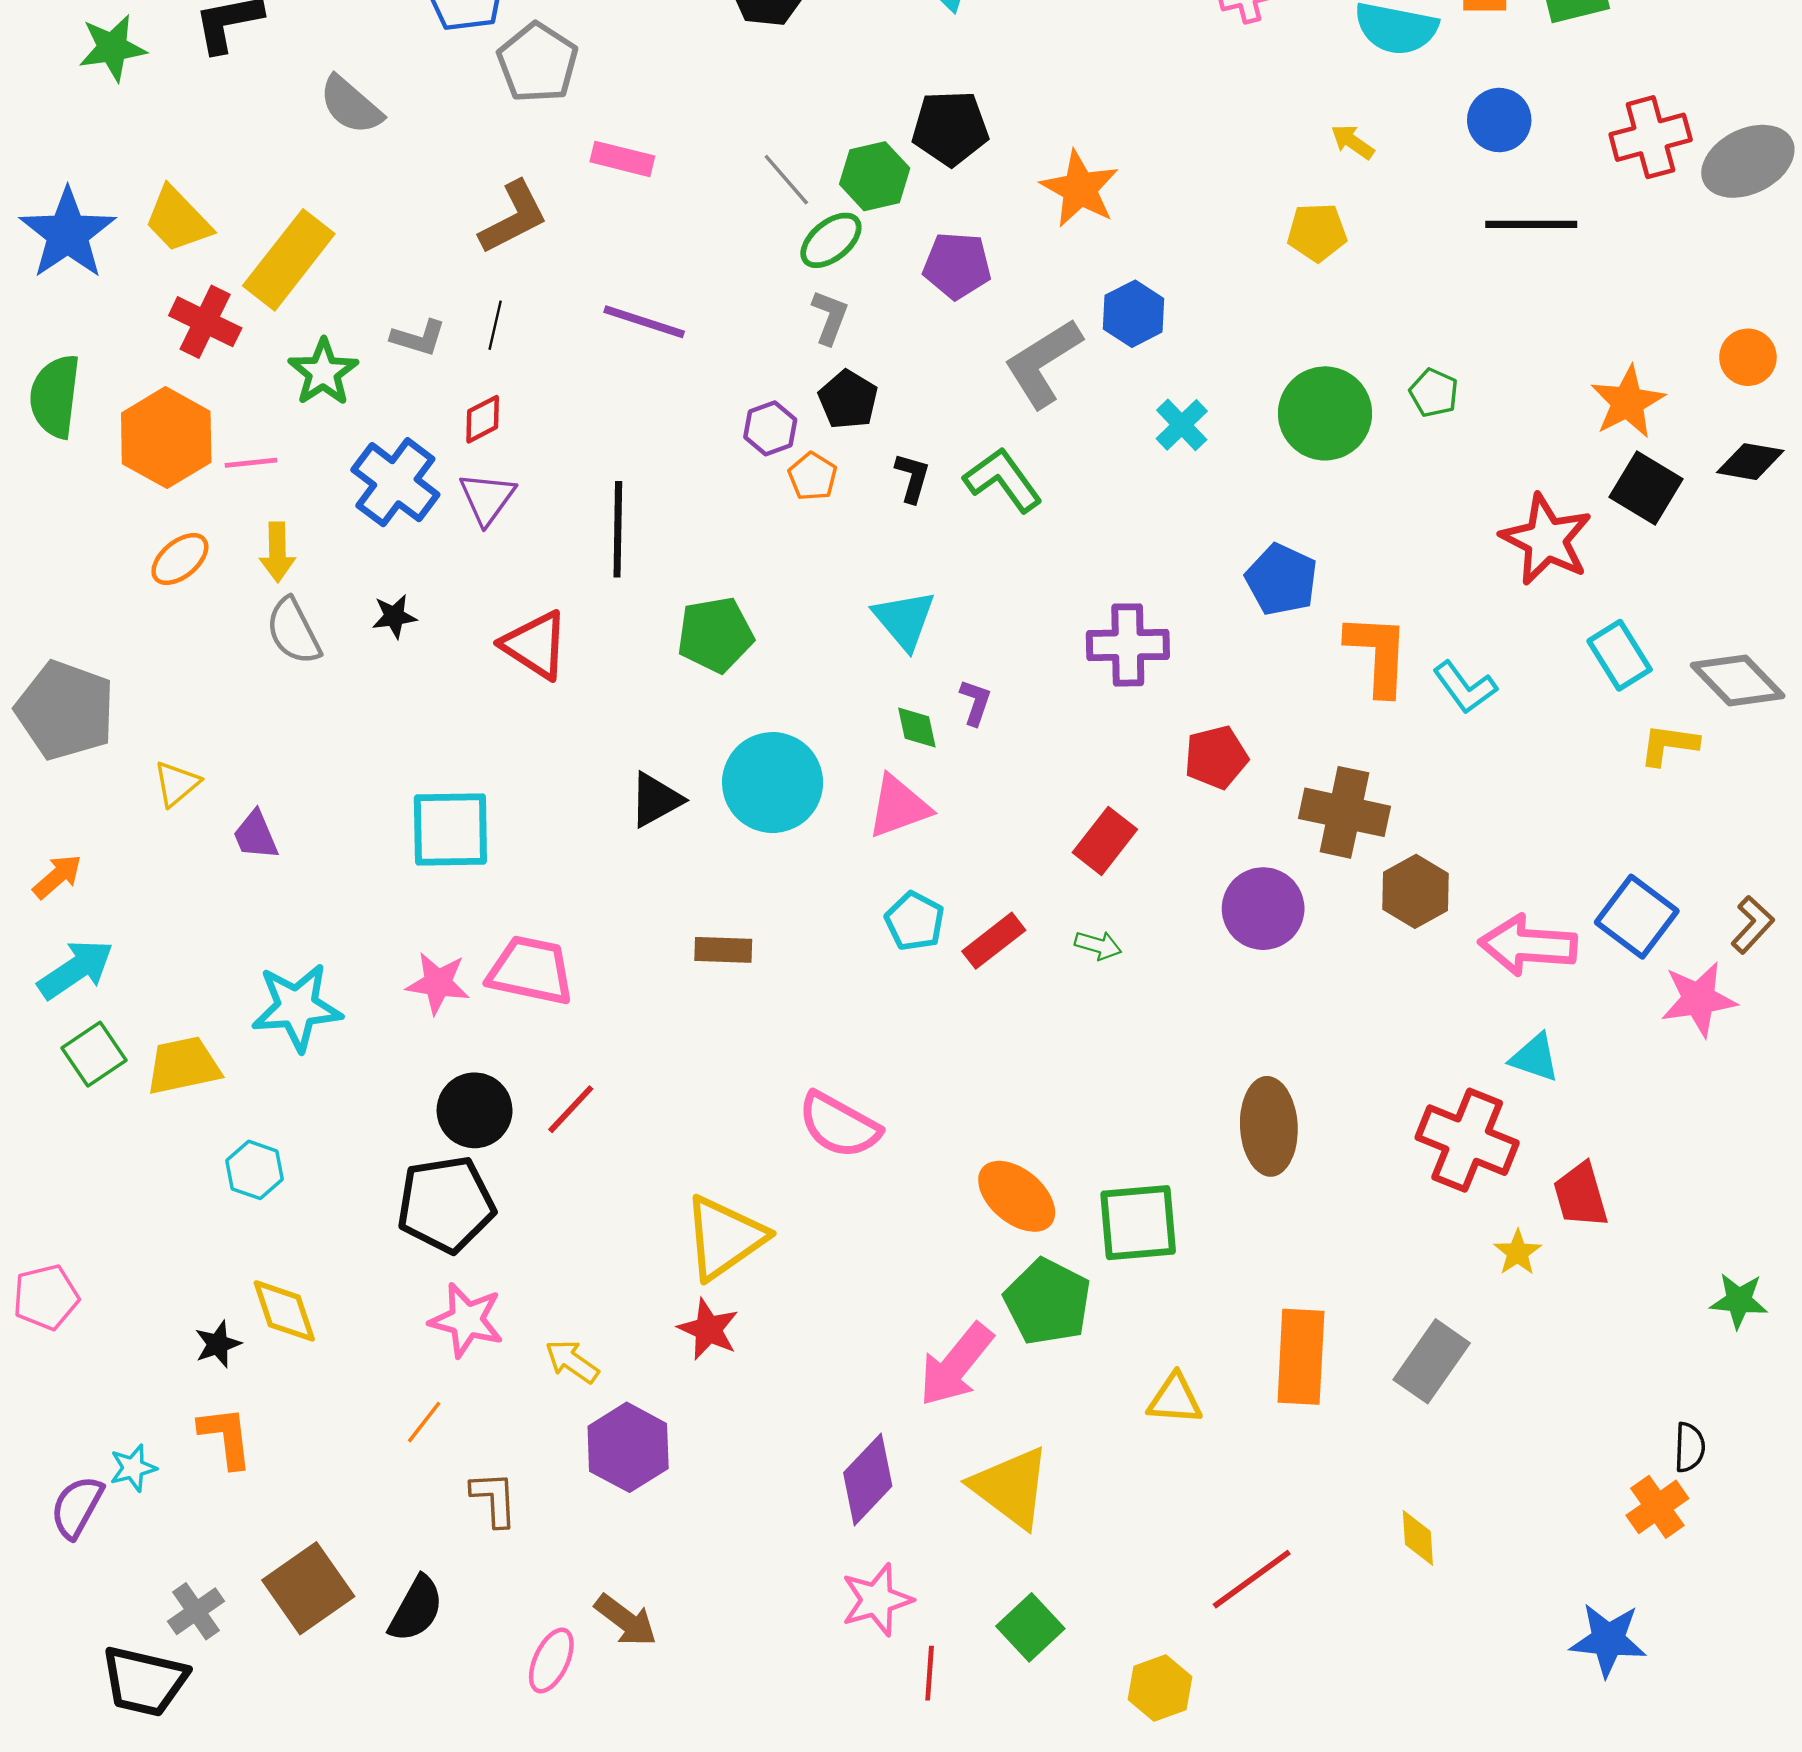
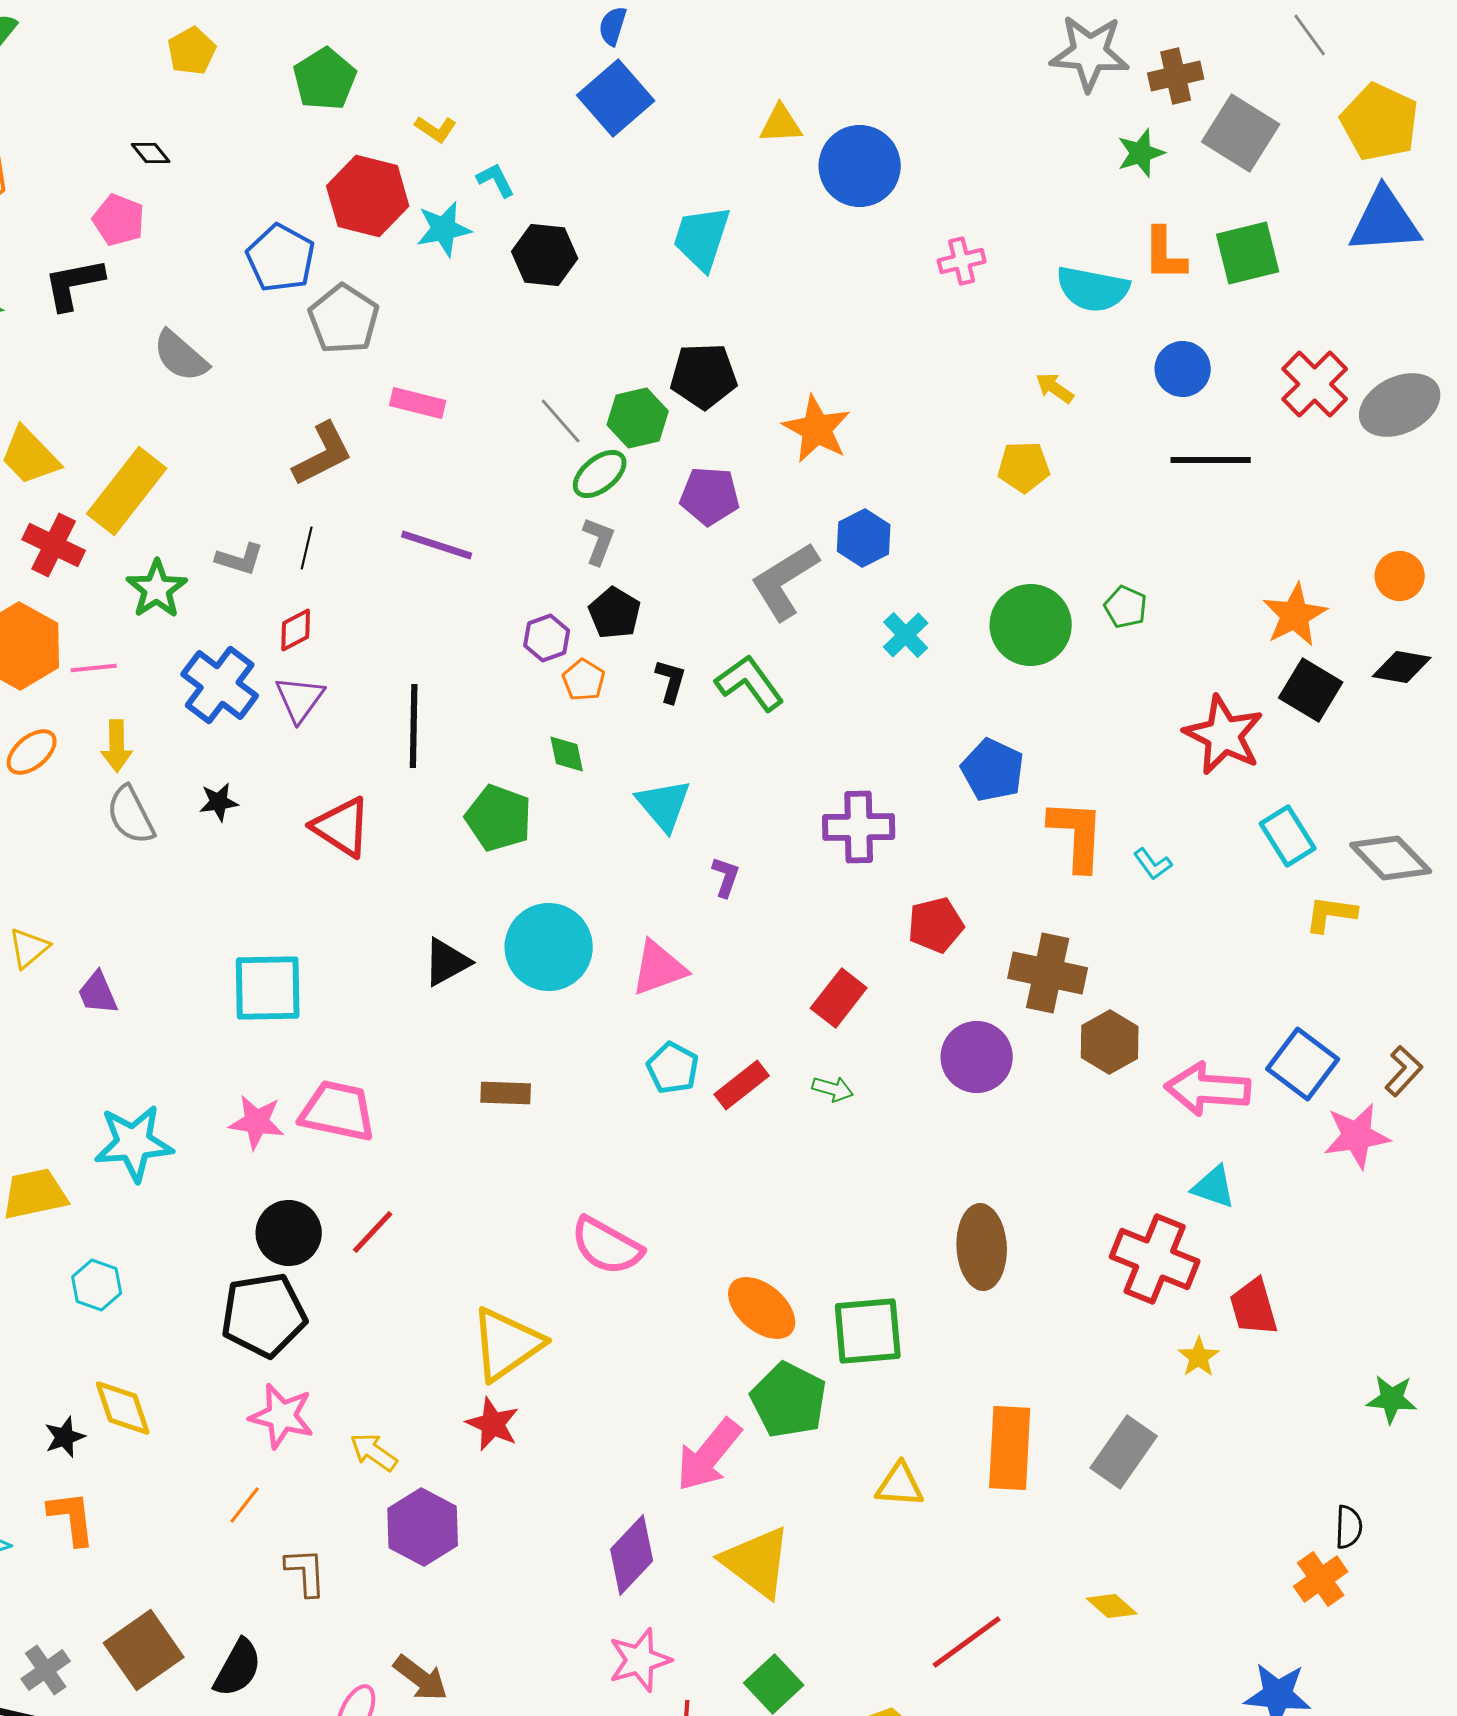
red cross: (1651, 137) -> (1315, 384), turned -30
green pentagon: (715, 635) -> (499, 818), turned 30
cyan L-shape: (1465, 687) -> (1153, 864), size x0.7
green diamond: (917, 727) -> (567, 754), moved
yellow diamond: (1418, 1538) -> (1112, 1606), turned -45

